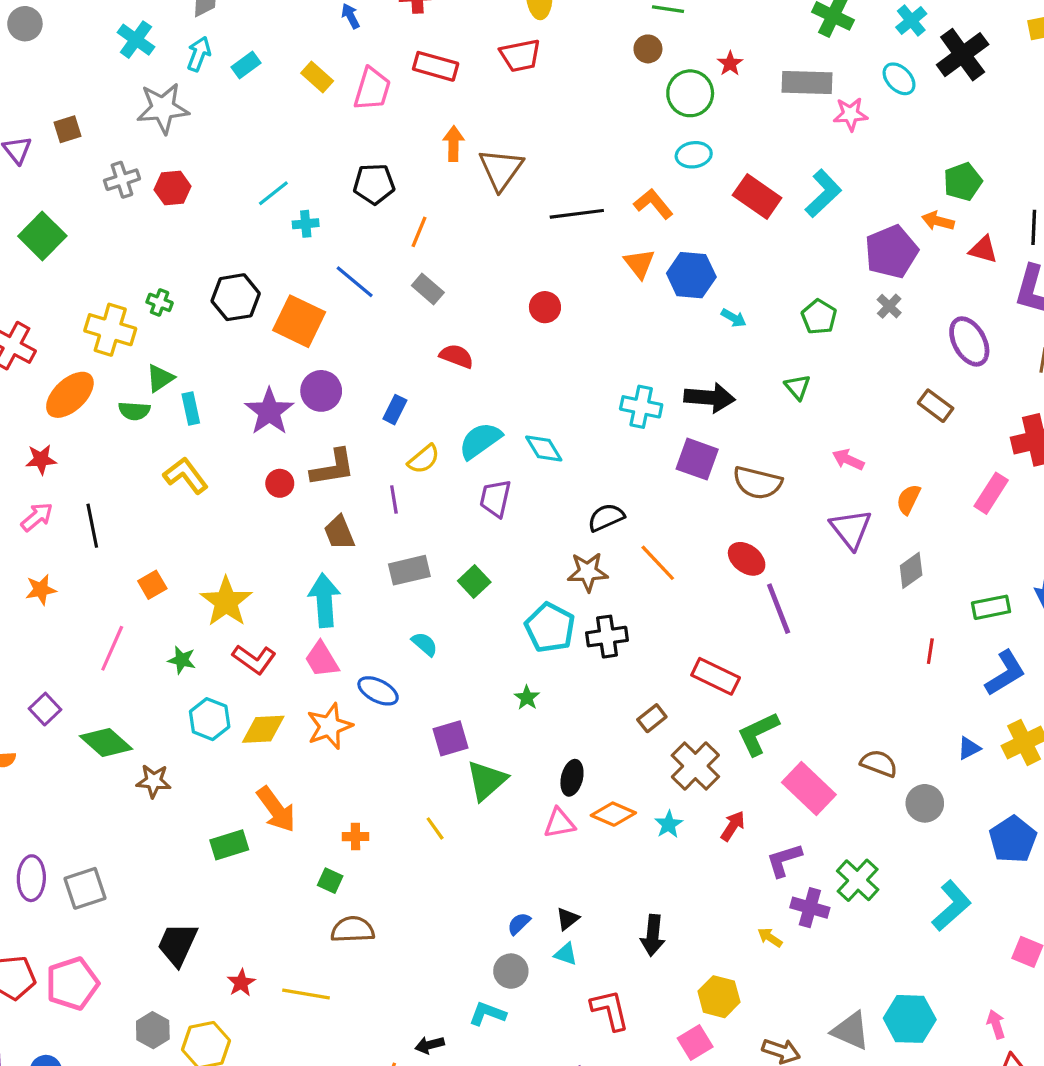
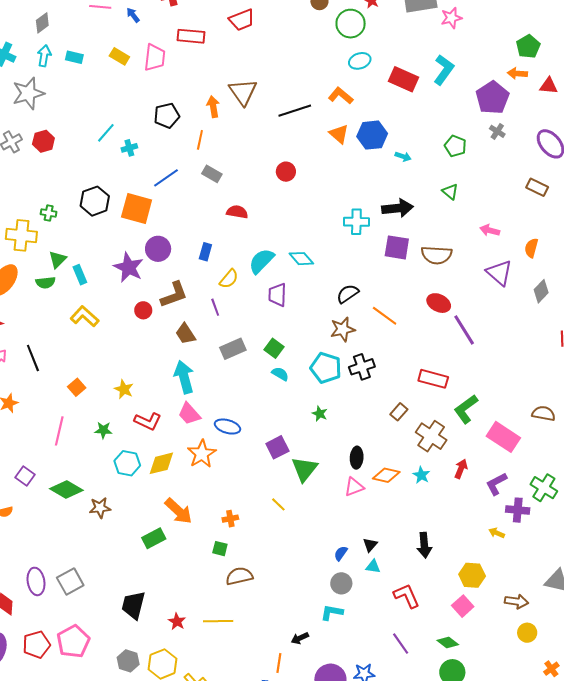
cyan rectangle: (246, 65) -> (74, 57), turned 60
orange arrow: (454, 144) -> (213, 107), moved
blue line: (355, 282) -> (166, 178), turned -64
yellow star: (226, 602) -> (124, 389), size x0.6
cyan semicircle: (425, 644) -> (280, 374), moved

